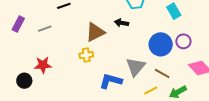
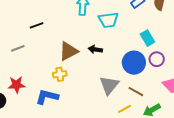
cyan rectangle: (174, 11) -> (147, 38), moved
black arrow: (122, 23) -> (95, 49), moved
blue L-shape: (111, 81) -> (47, 97), moved

